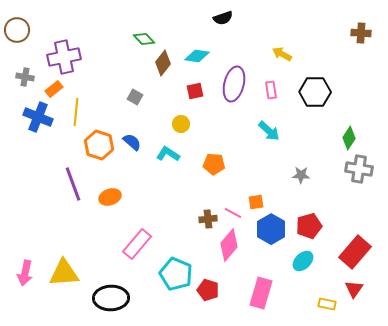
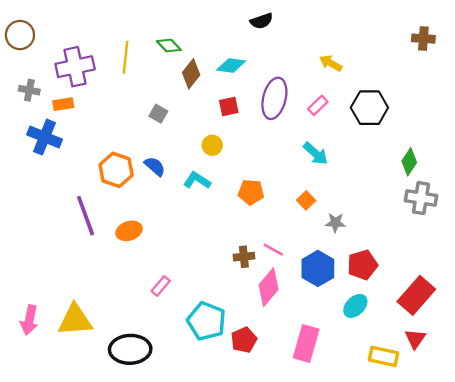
orange rectangle: (54, 89) -> (63, 104), turned 30
pink rectangle: (271, 90) -> (318, 105), turned 54
yellow line: (76, 112) -> (125, 57), moved
gray star: (301, 175) -> (335, 223), moved
orange square: (256, 202) -> (306, 200), moved, turned -35
pink rectangle: (137, 244) -> (161, 286), size x0.6
red pentagon: (208, 290) -> (244, 340), turned 30
yellow rectangle: (327, 304) -> (383, 356), size x1.4

